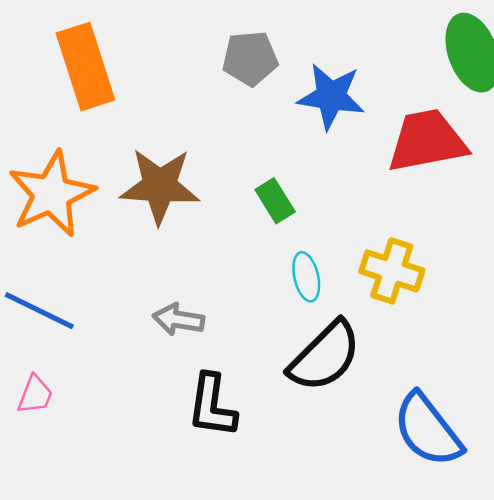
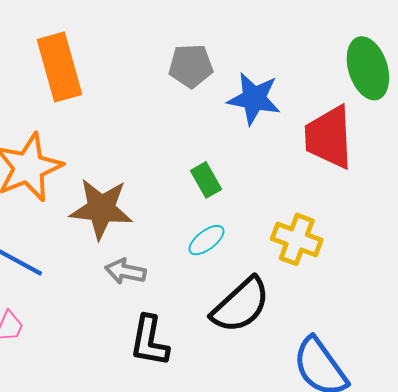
red trapezoid: (427, 141) -> (329, 137), turned -84
brown star: (160, 186) -> (101, 209), moved
cyan ellipse: (306, 277) -> (206, 240), moved, turned 63

